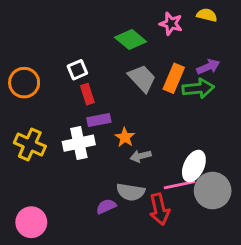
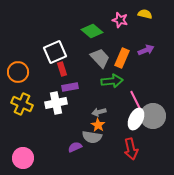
white square: (77, 70) -> (55, 52), size x1.6
orange circle: (24, 83) -> (18, 72), moved
green arrow: (198, 88) -> (112, 81), moved
orange star: (125, 137) -> (98, 125), moved
pink line: (180, 185) -> (136, 101), moved, turned 75
gray circle: (213, 191) -> (153, 116), moved
red arrow: (159, 209) -> (131, 149), moved

